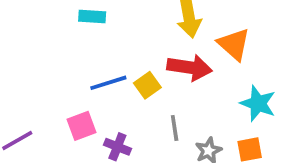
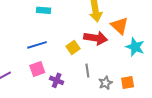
blue line: (108, 83) -> (37, 45), moved
cyan star: (258, 103) -> (135, 47), moved

